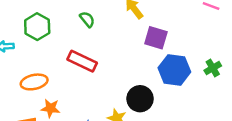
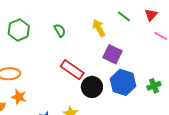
red rectangle: (82, 61) -> (72, 70), moved
black circle: (140, 99) -> (92, 87), moved

